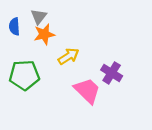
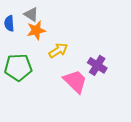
gray triangle: (39, 17) -> (31, 14), turned -35

